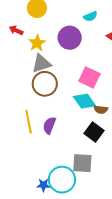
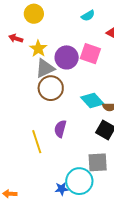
purple circle: (70, 38) -> (67, 57), moved
pink square: (89, 77) -> (90, 54), moved
yellow line: (29, 122) -> (37, 142), moved

